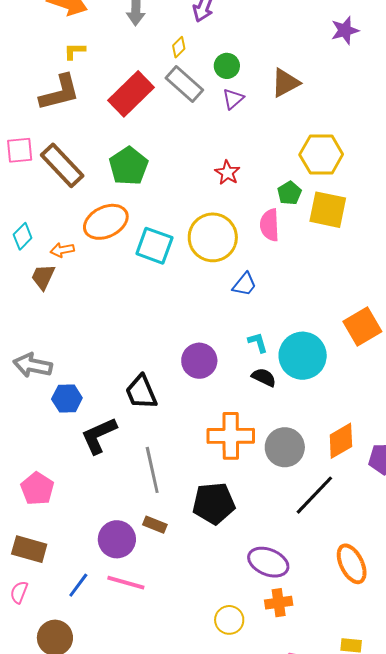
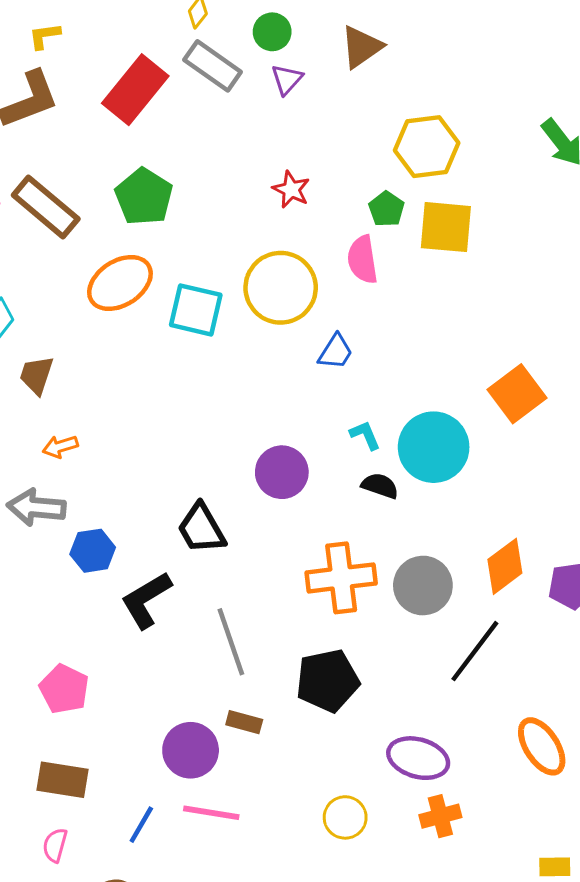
orange arrow: (62, 250) -> (60, 447), moved
yellow circle: (229, 620) -> (345, 817), moved

